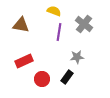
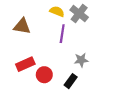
gray cross: (84, 24) -> (79, 14), moved
red circle: (42, 79) -> (44, 75), moved

